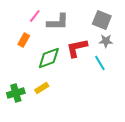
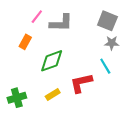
red L-shape: (77, 48) -> (81, 83), moved
yellow rectangle: (42, 88) -> (53, 95), moved

